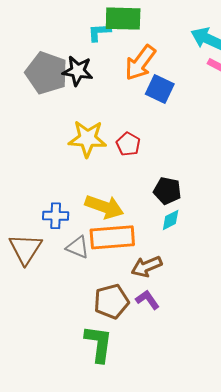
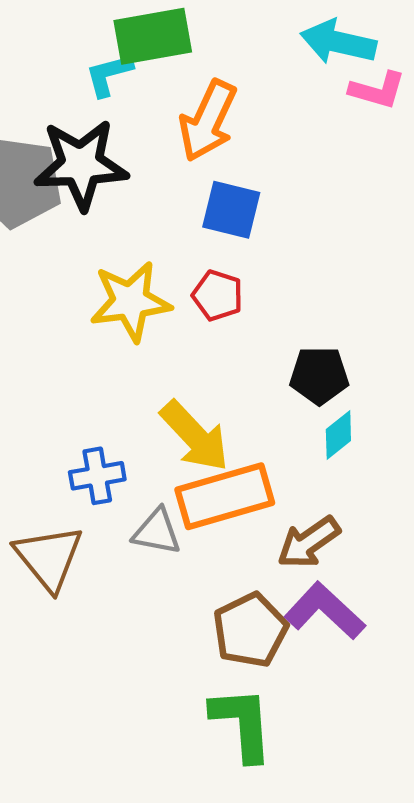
black star: (78, 71) -> (81, 165), size x1.4
blue square: (160, 89) -> (231, 210), moved
yellow arrow: (104, 207) -> (195, 436), turned 39
purple L-shape: (147, 300) -> (325, 611), size x1.5

